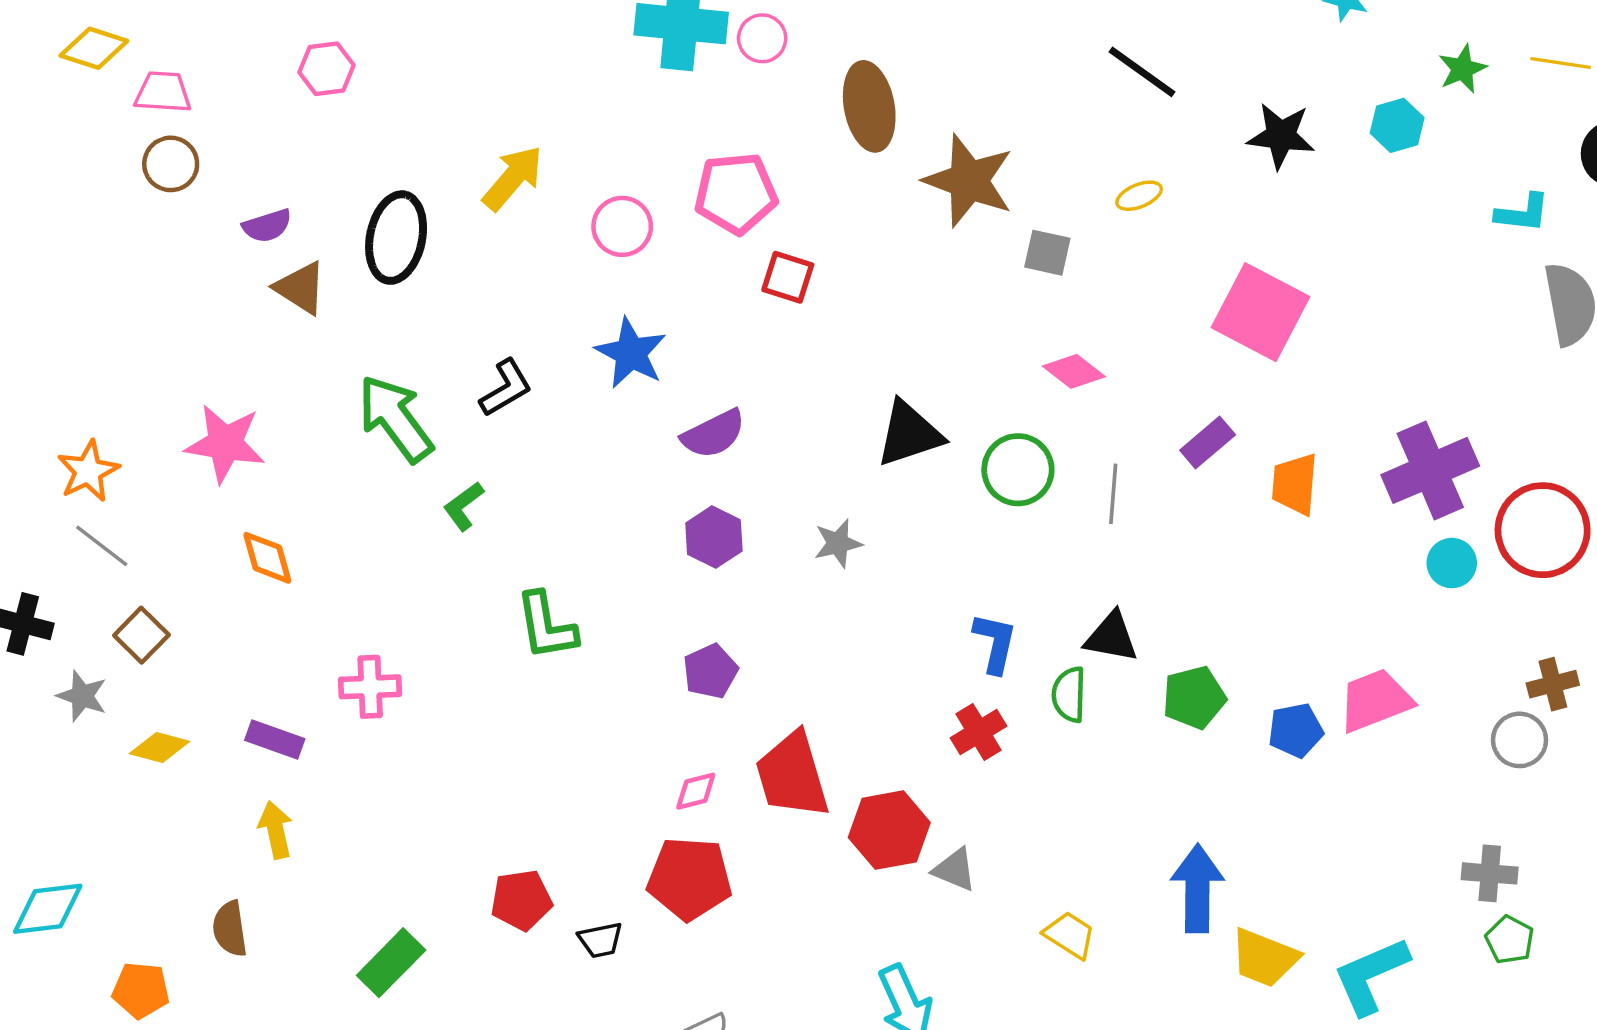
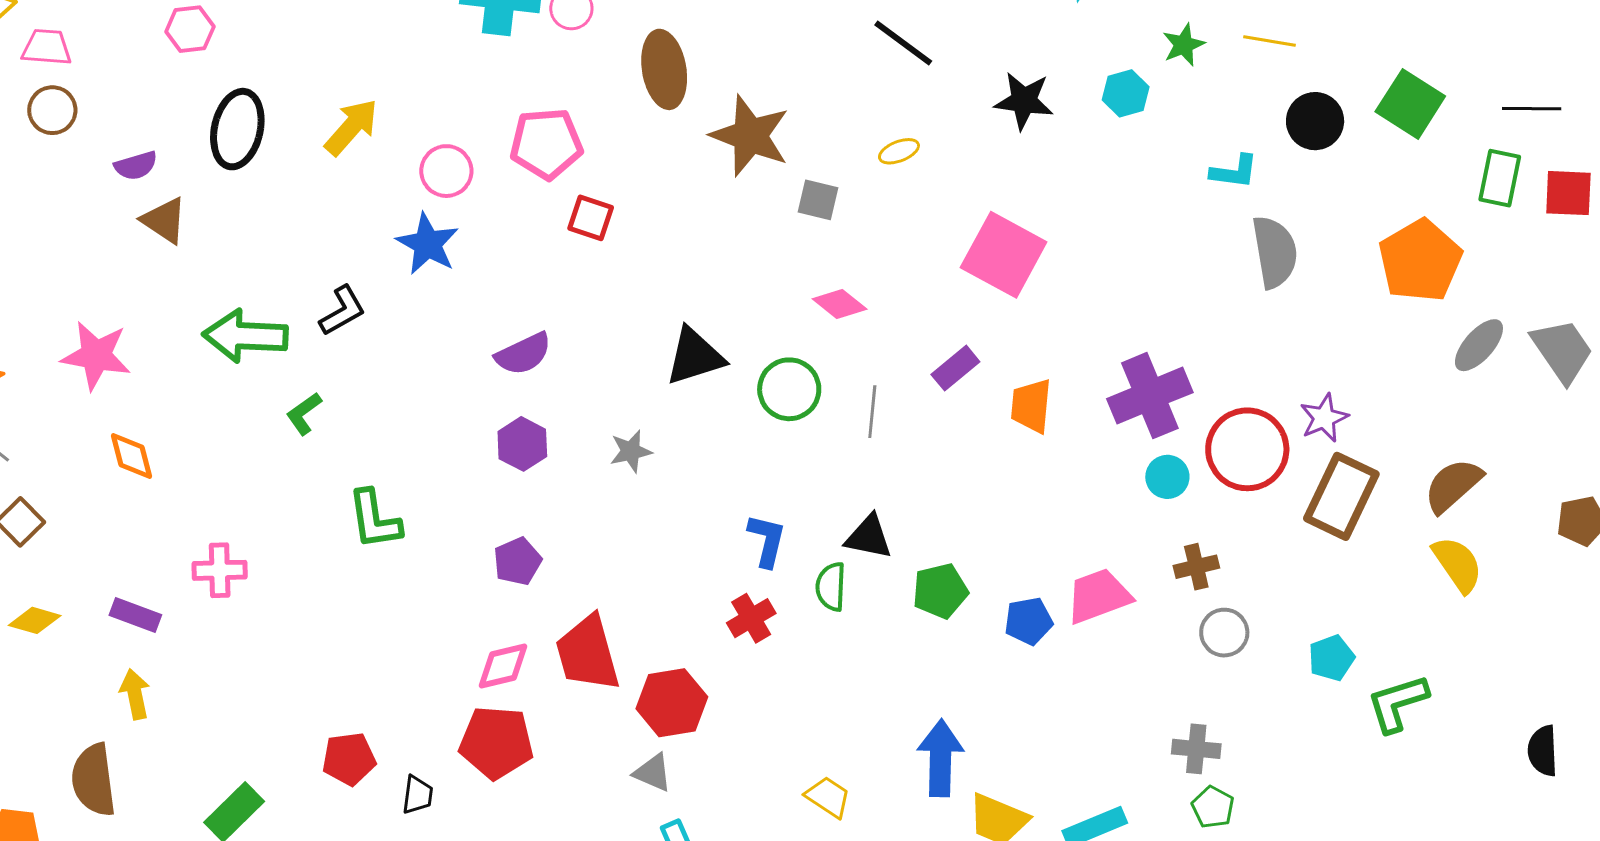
black ellipse: (396, 238) -> (237, 129), moved
blue star: (631, 353) -> (428, 244), moved
green arrow: (395, 419) -> (245, 336), turned -52
brown cross: (1553, 684) -> (1196, 567), moved
pink diamond: (696, 791) -> (503, 666), size x1.4
gray triangle: (955, 870) -> (653, 773), moved
brown semicircle: (230, 929) -> (94, 780), size x1.5
black trapezoid: (600, 940) -> (418, 795), turned -72

